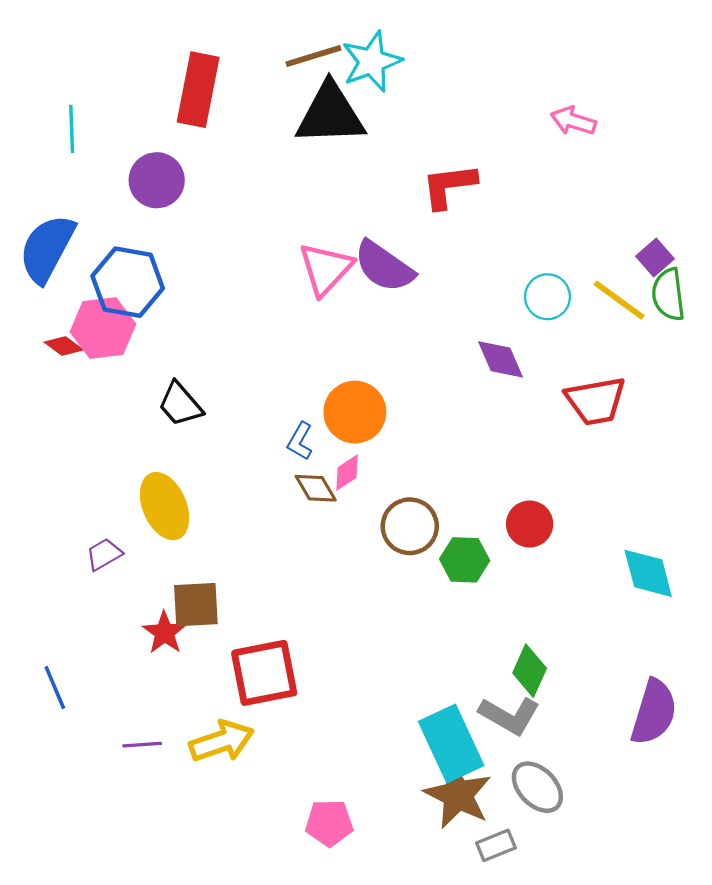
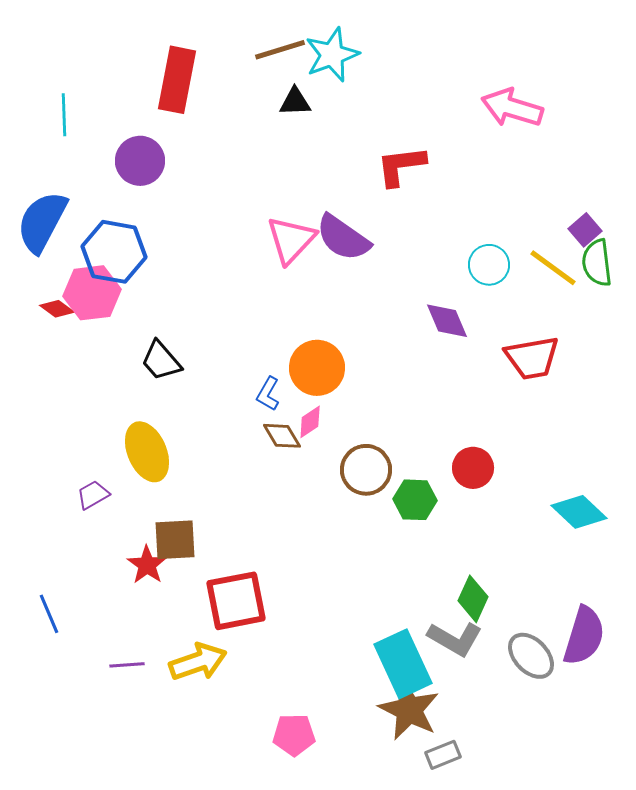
black triangle: (330, 114) -> (295, 102), size x0.5
pink arrow: (573, 121) -> (512, 108), size x1.5
cyan diamond: (648, 573) -> (579, 512), turned -32
gray ellipse: (537, 787) -> (531, 656), moved

